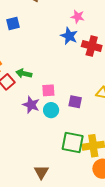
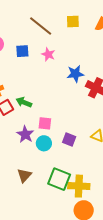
pink star: (78, 17) -> (48, 54), moved
blue star: (69, 36) -> (75, 74), turned 30
brown triangle: (41, 172) -> (24, 175), moved

